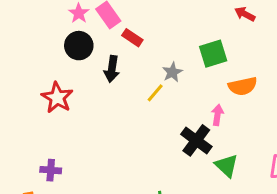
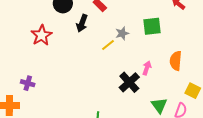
orange semicircle: (243, 86) -> (176, 61), moved, turned 96
green triangle: (227, 166) -> (159, 105), moved

